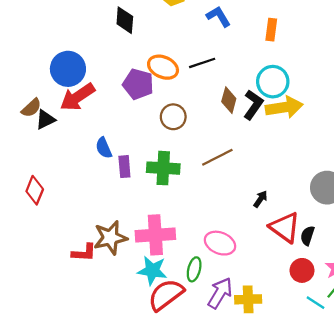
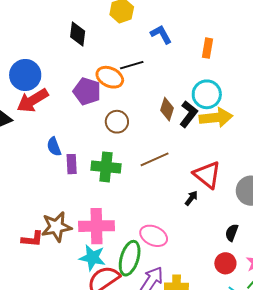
black line: (202, 63) -> (132, 65), moved
red triangle: (285, 227) -> (207, 175), moved
green ellipse: (194, 269) -> (130, 258), size x1.6

